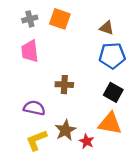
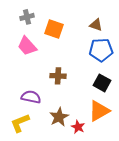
orange square: (60, 19) -> (54, 29), moved
pink trapezoid: (30, 51) -> (27, 46), turned -35
orange triangle: (110, 123) -> (99, 111), turned -40
yellow L-shape: (37, 140) -> (20, 123), moved

